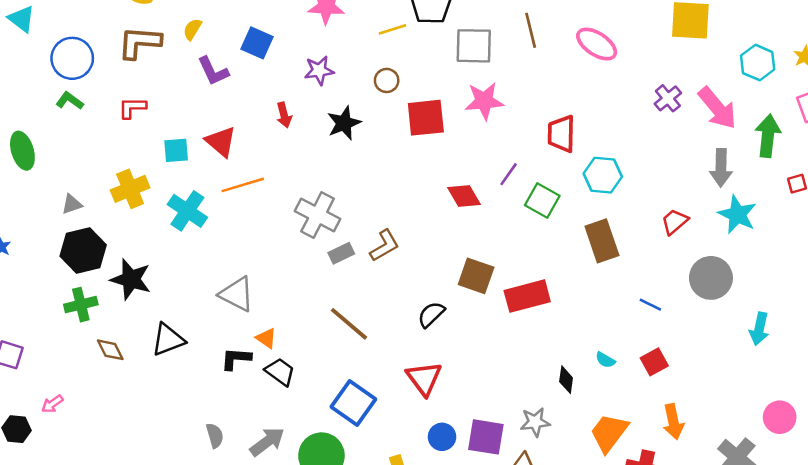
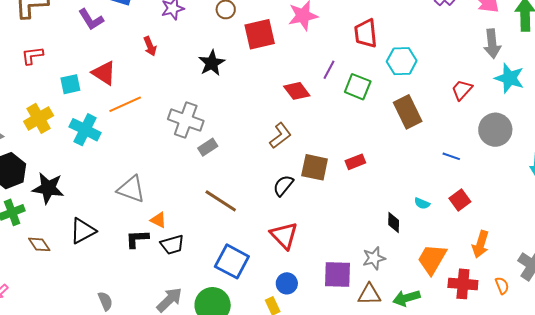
black star: (344, 123) -> (212, 63), moved
brown L-shape: (385, 246) -> (280, 136), moved
brown square: (476, 276) -> (315, 167), moved
red rectangle: (527, 296) -> (355, 162), size x0.6
black trapezoid: (280, 372) -> (172, 245), turned 135
orange arrow: (673, 422) -> (480, 244), turned 36
gray semicircle: (215, 436) -> (105, 301), moved
blue circle: (442, 437) -> (287, 283), moved

